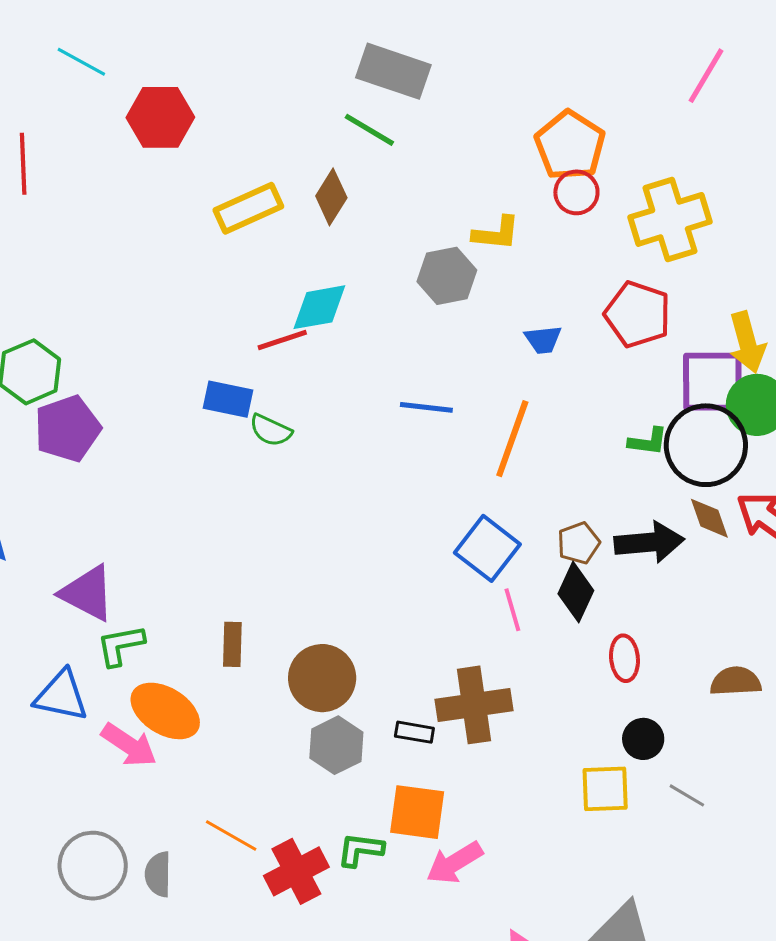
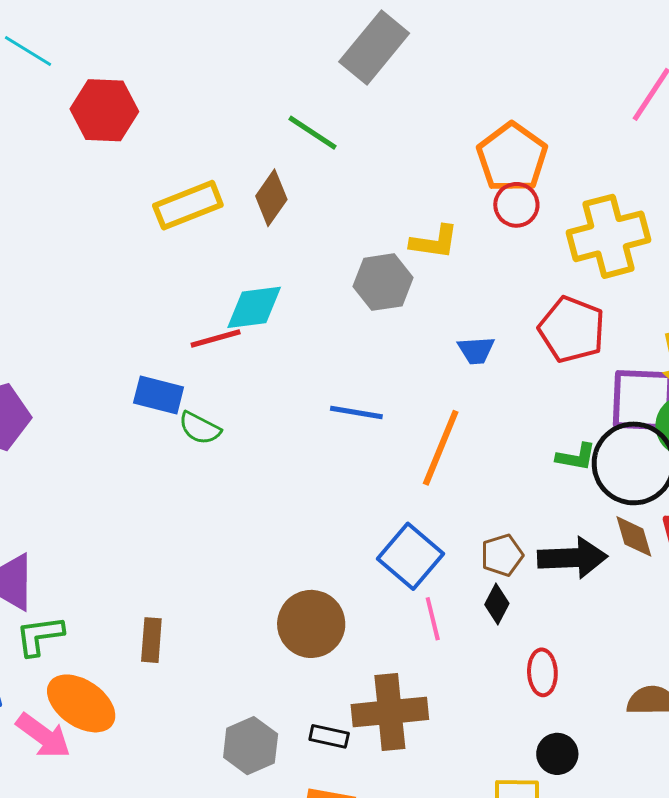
gray rectangle: (393, 71) -> (374, 47), moved, turned -72
black diamond: (576, 592) -> (497, 604), size x0.7
brown circle: (322, 678) -> (311, 624), moved

